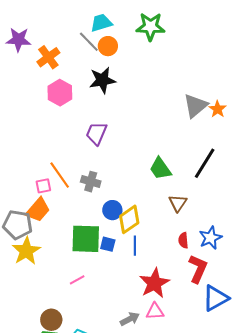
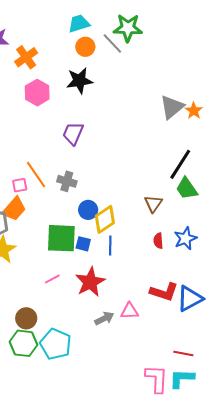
gray line: (89, 42) -> (112, 43), moved
green trapezoid: (160, 169) -> (187, 188), moved
red L-shape: (198, 269) -> (164, 292), moved, turned 84
red star: (154, 283) -> (90, 282), moved

